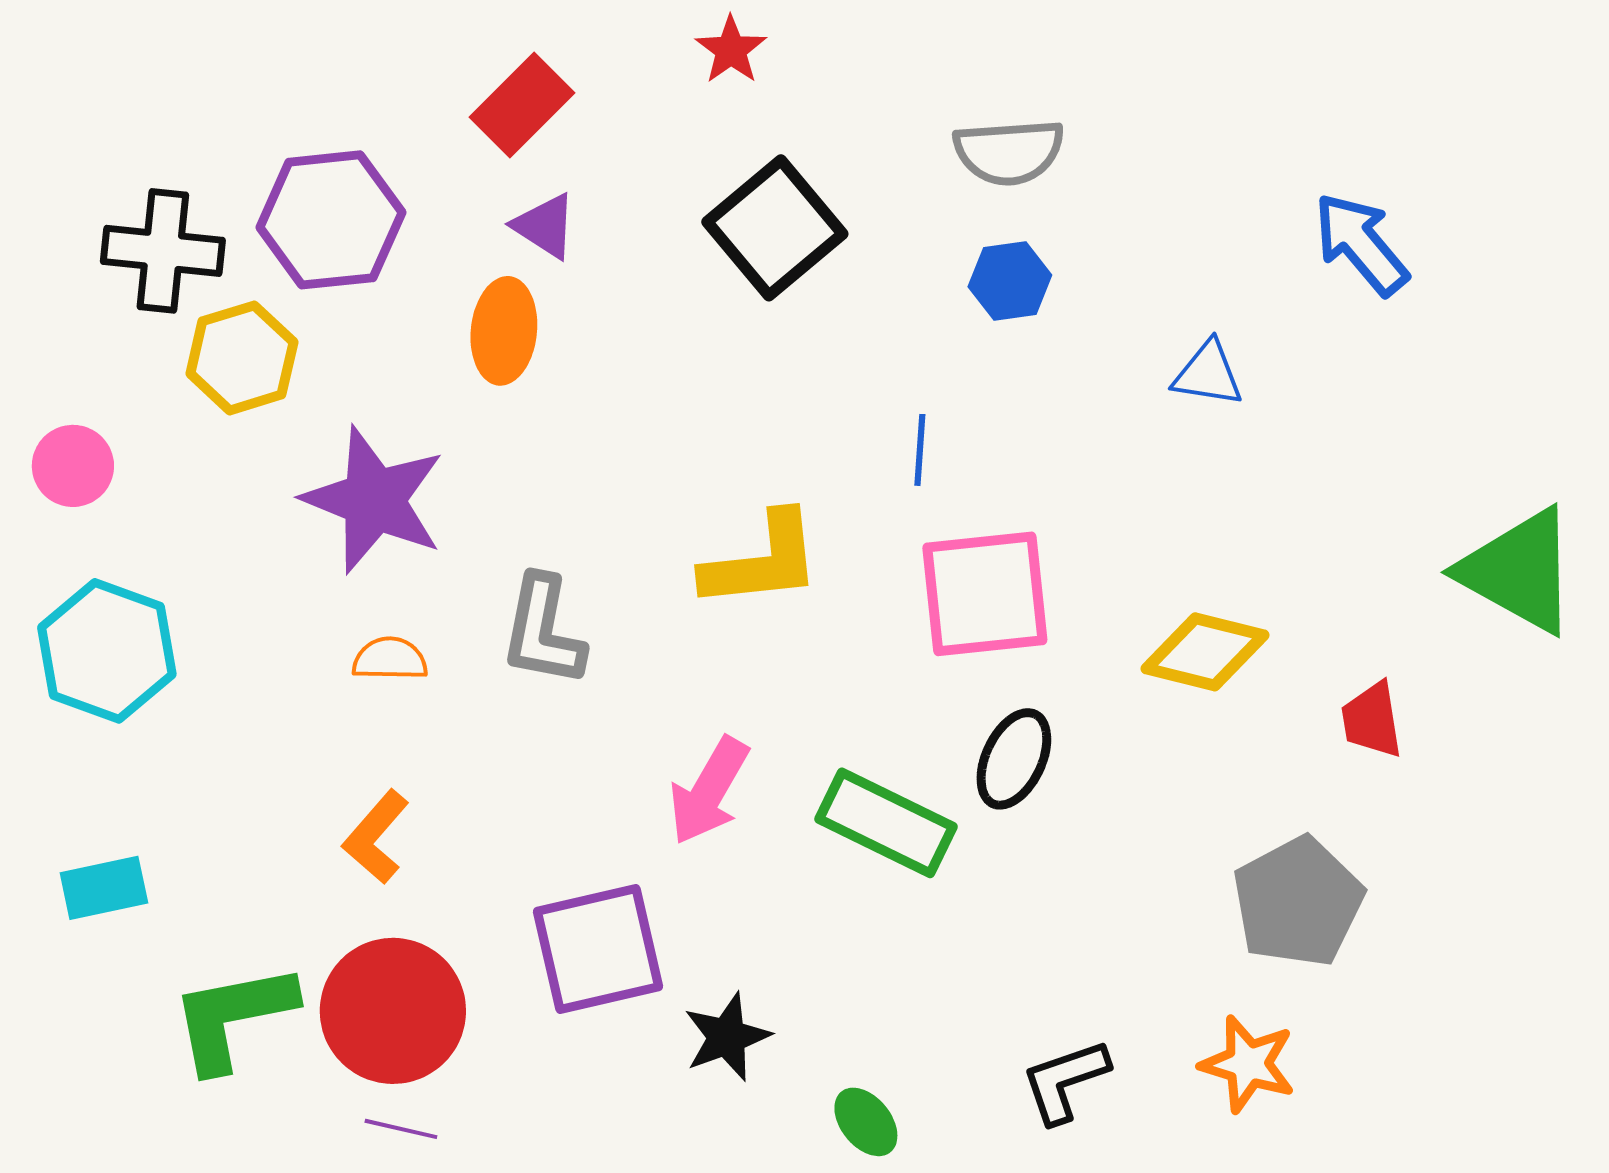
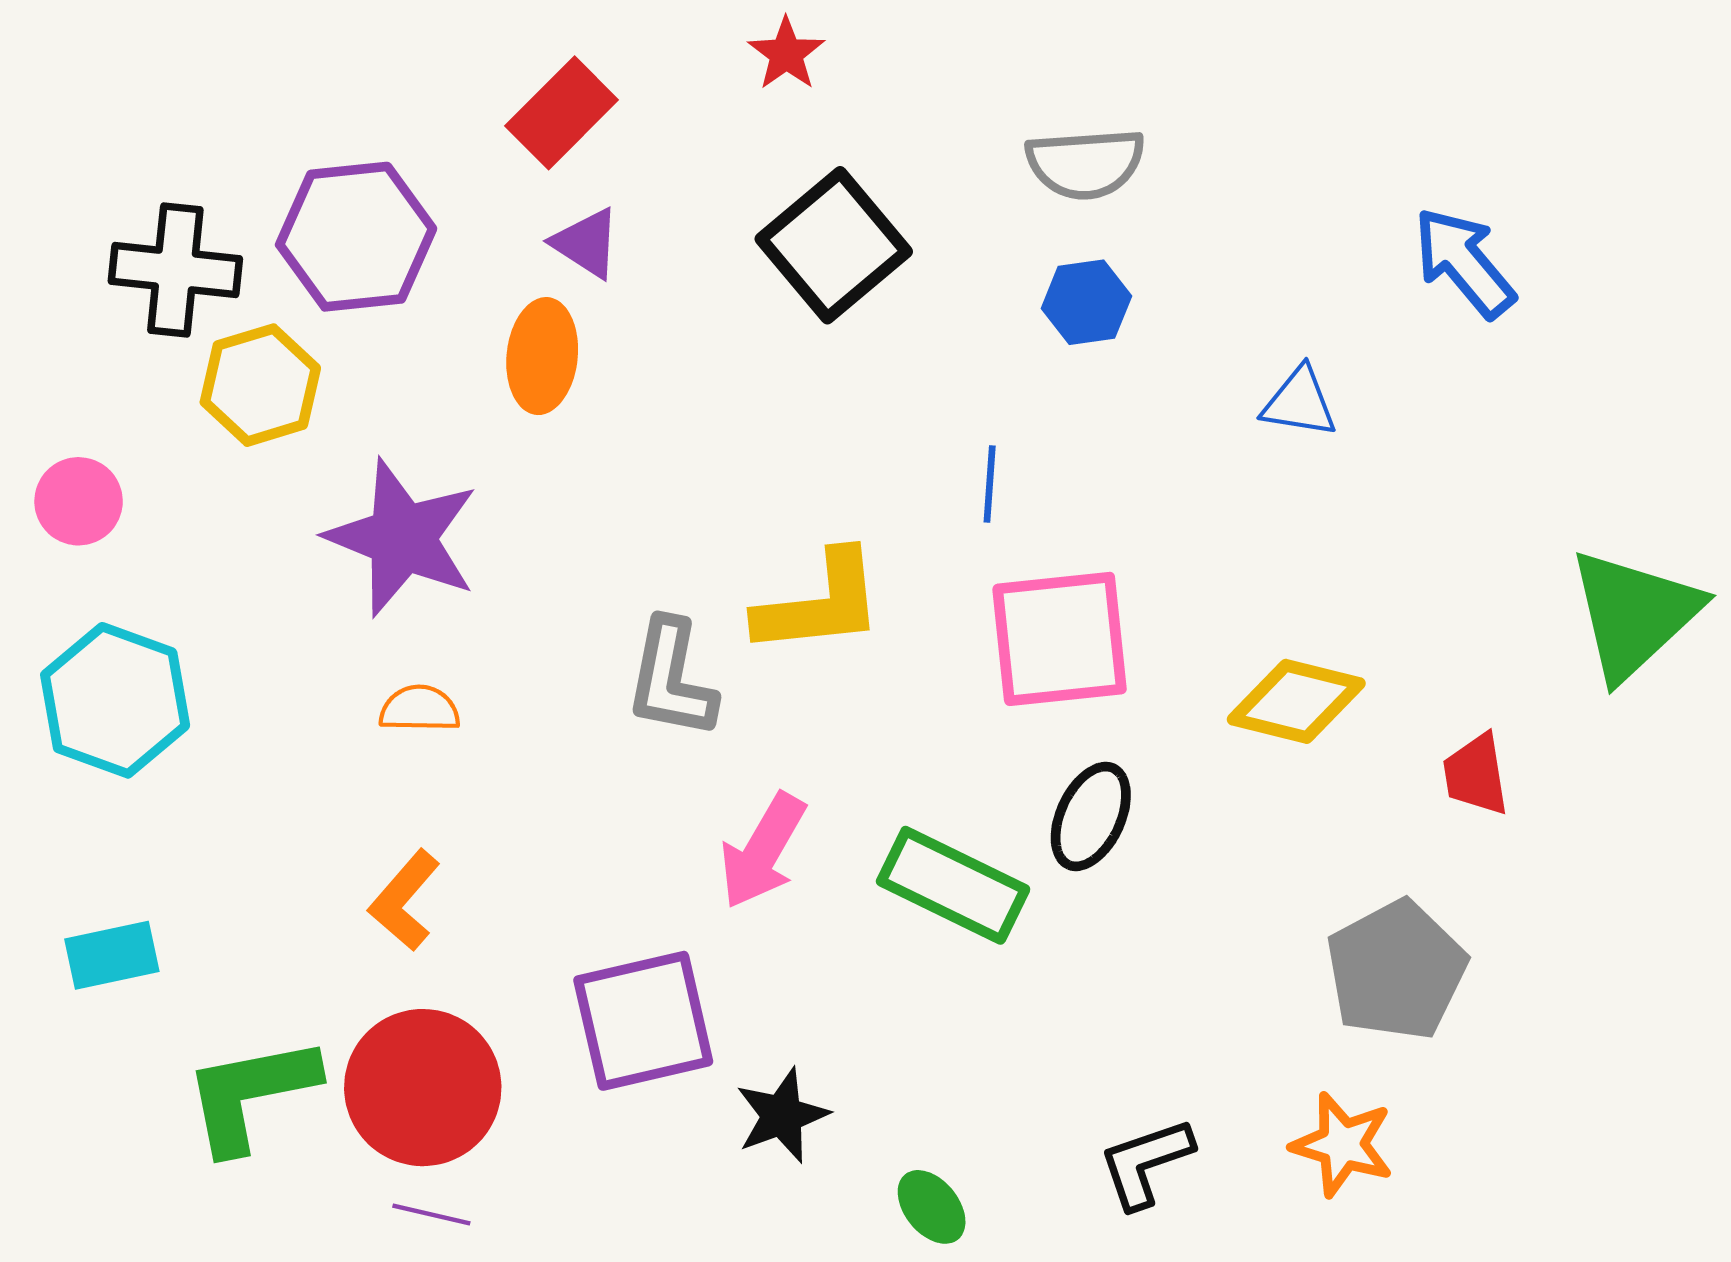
green triangle: (1519, 571) -> (1634, 614), turned 48
gray L-shape: (543, 631) -> (671, 679), moved

